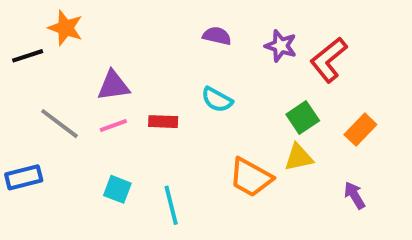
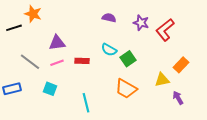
green square: (303, 118) -> (128, 59), moved
yellow triangle: (299, 157) -> (162, 80), moved
cyan square: (117, 189) -> (50, 89), moved

